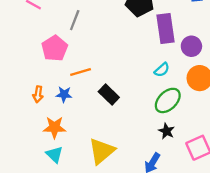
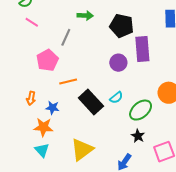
purple circle: (191, 46) -> (118, 63), moved
cyan semicircle: (162, 70) -> (116, 98), moved
blue star: (64, 94) -> (53, 108), moved
black rectangle: (109, 94) -> (91, 102), size x1.4

